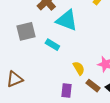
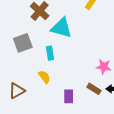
cyan rectangle: (52, 45) -> (50, 53), turned 56
yellow semicircle: (79, 68) -> (44, 77), moved

